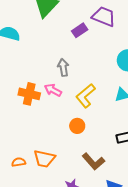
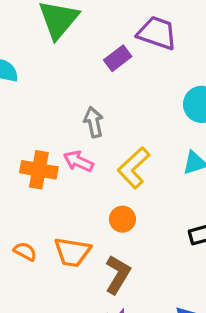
orange trapezoid: (44, 159) -> (72, 252), moved
orange semicircle: (19, 162) -> (25, 251), moved, turned 40
brown L-shape: (93, 162) -> (118, 275), moved, turned -105

